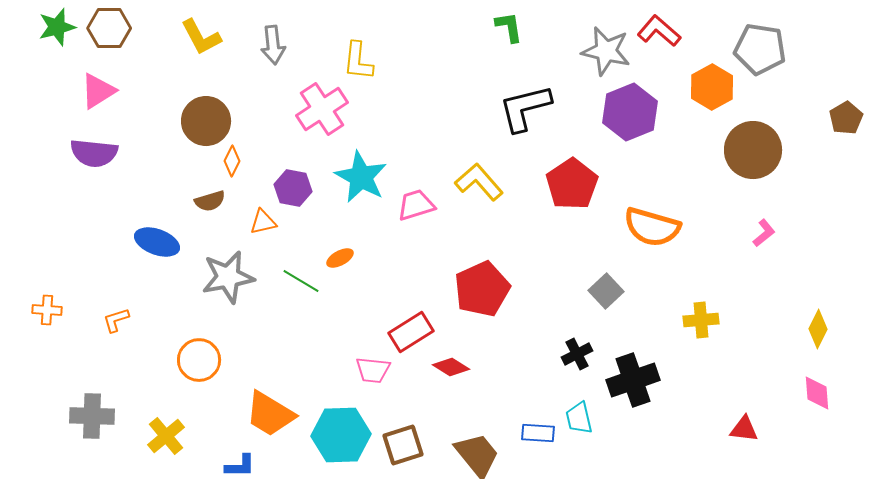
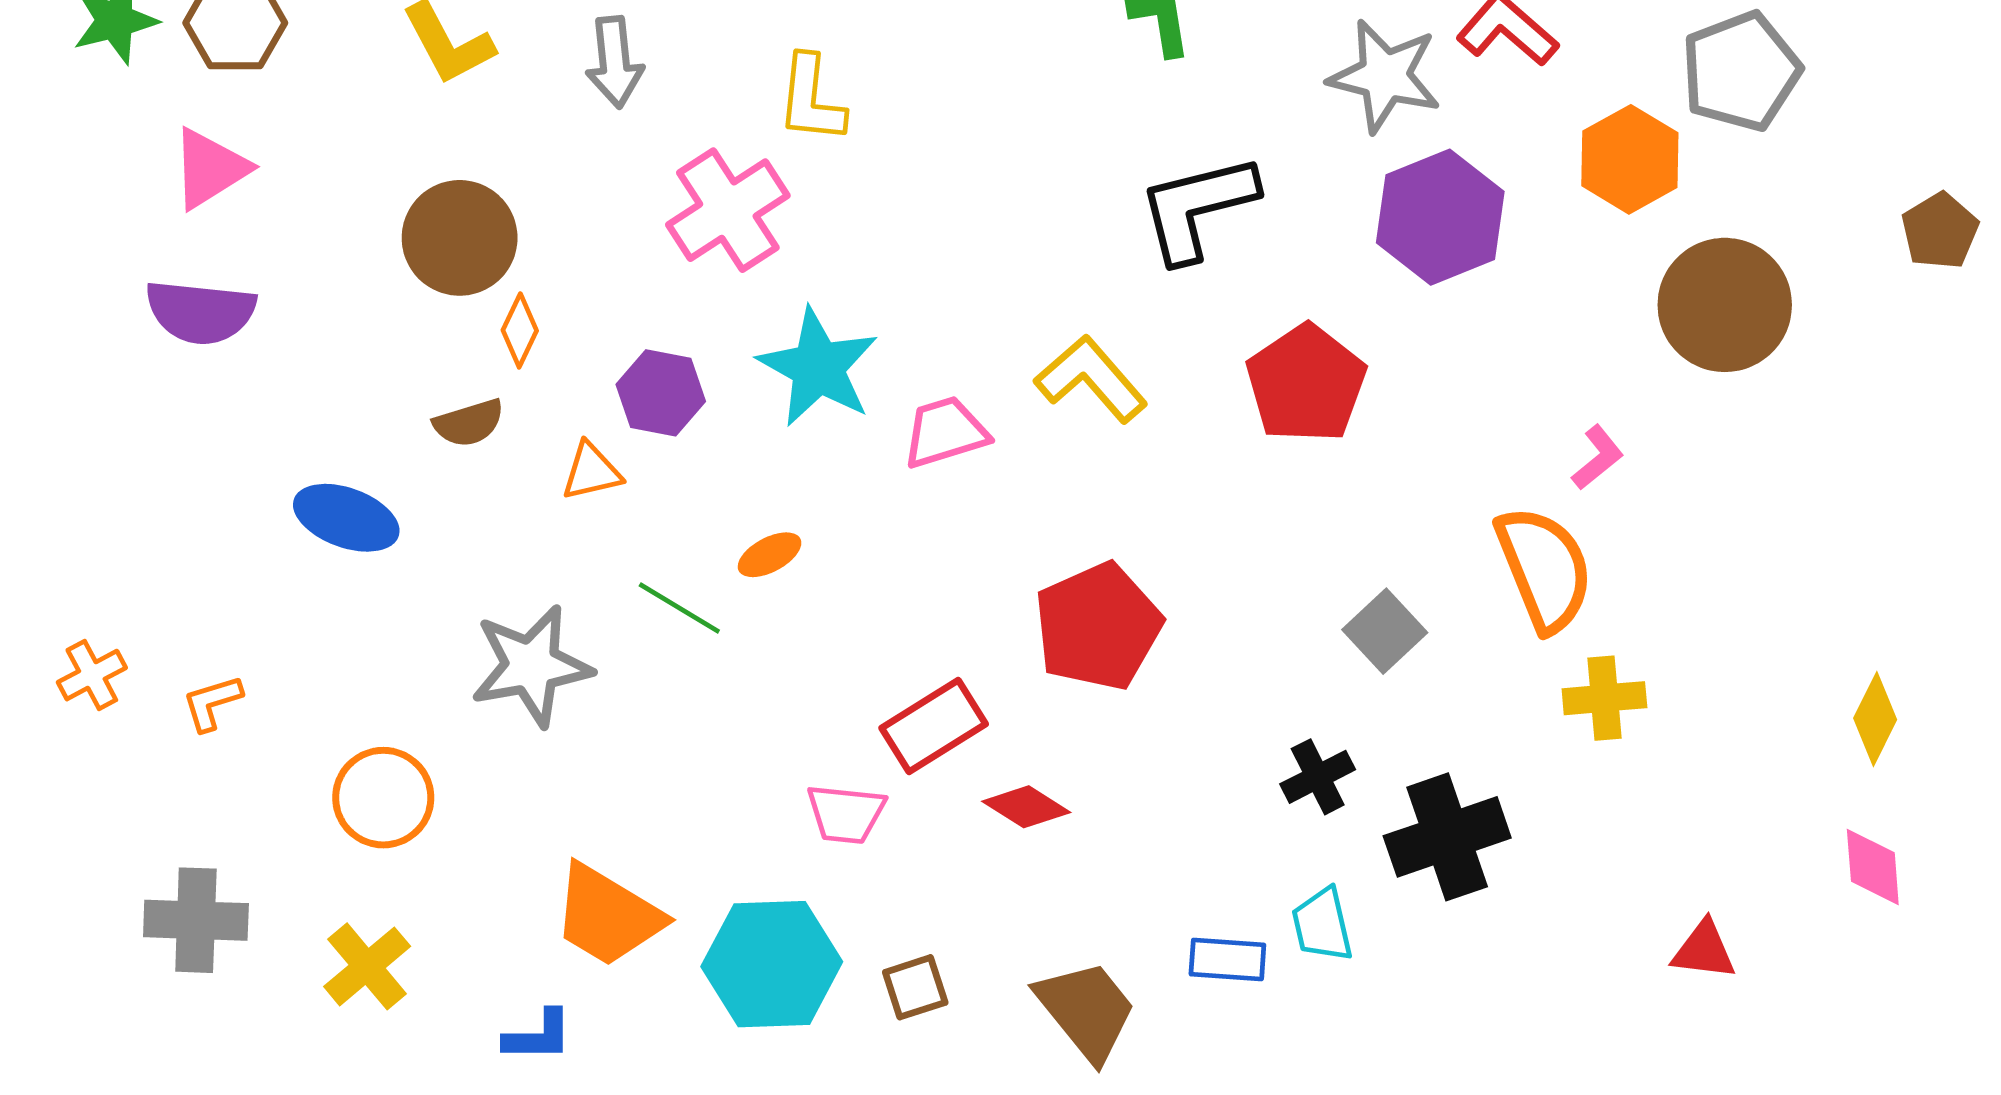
gray pentagon: (760, 49) -> (1741, 71), turned -30
orange semicircle: (652, 227) -> (1544, 569), moved, turned -128
pink L-shape: (764, 233) -> (1598, 458), moved
gray star: (228, 277) -> (531, 666), moved
orange cross: (47, 310) -> (92, 675), turned -32
orange L-shape: (116, 320) -> (212, 703), moved
orange circle: (199, 360) -> (383, 798), moved
brown square: (403, 445) -> (915, 987), size x0.7

